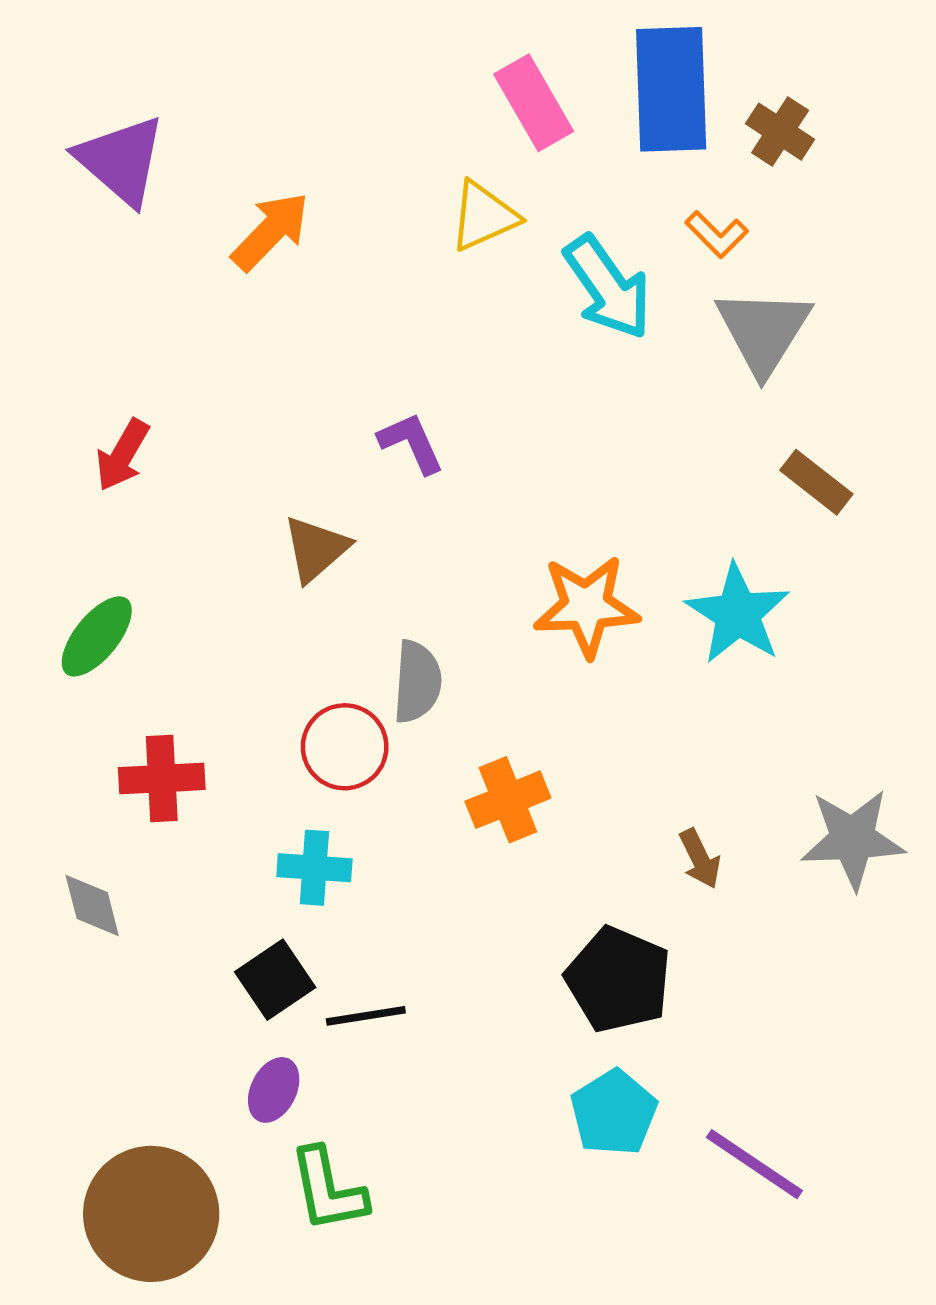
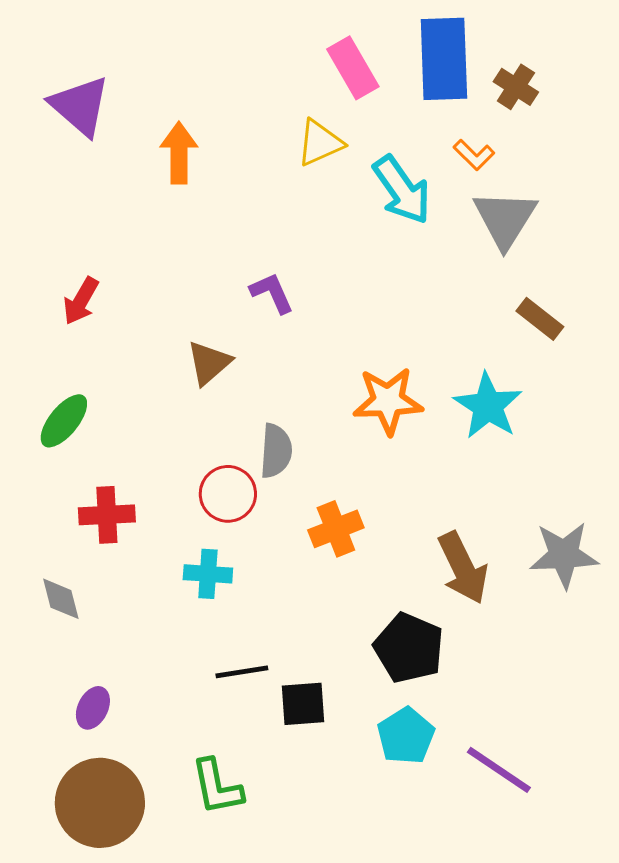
orange arrow: (271, 231) -> (179, 153), turned -44
brown arrow: (700, 859) -> (463, 568), size x1.8
black square: (275, 980) -> (303, 704), moved, turned 30
purple ellipse: (274, 1090) -> (93, 708), moved

